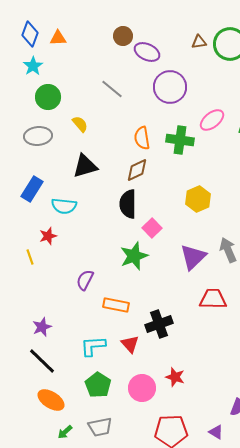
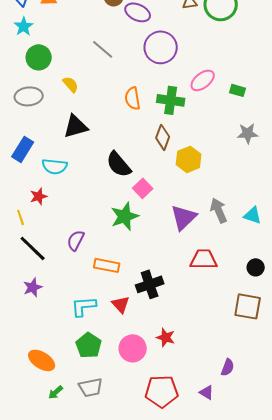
brown diamond: (137, 170) -> (163, 137), moved, turned -45
black semicircle: (128, 204) -> (119, 164), turned -40
black line: (42, 361) -> (33, 248), moved

